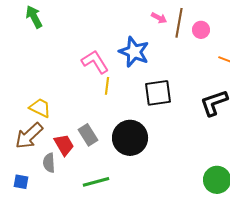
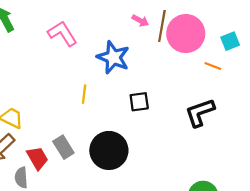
pink circle: (201, 30) -> (186, 34), size x2.0
pink L-shape: (95, 62) -> (62, 34), moved
black square: (158, 93) -> (139, 102), size x0.7

